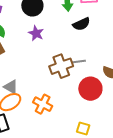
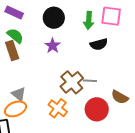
brown cross: (61, 66) -> (72, 82), turned -30
orange cross: (43, 104) -> (58, 108), moved

